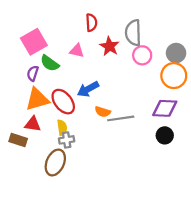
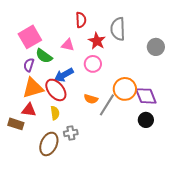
pink circle: (142, 55) -> (93, 64), moved
orange circle: (174, 76) -> (125, 89), moved
blue arrow: (88, 89) -> (64, 75), moved
purple diamond: (165, 108) -> (146, 96), turned 65
gray line: (121, 118) -> (107, 105), turned -50
gray cross: (67, 140) -> (71, 133), moved

